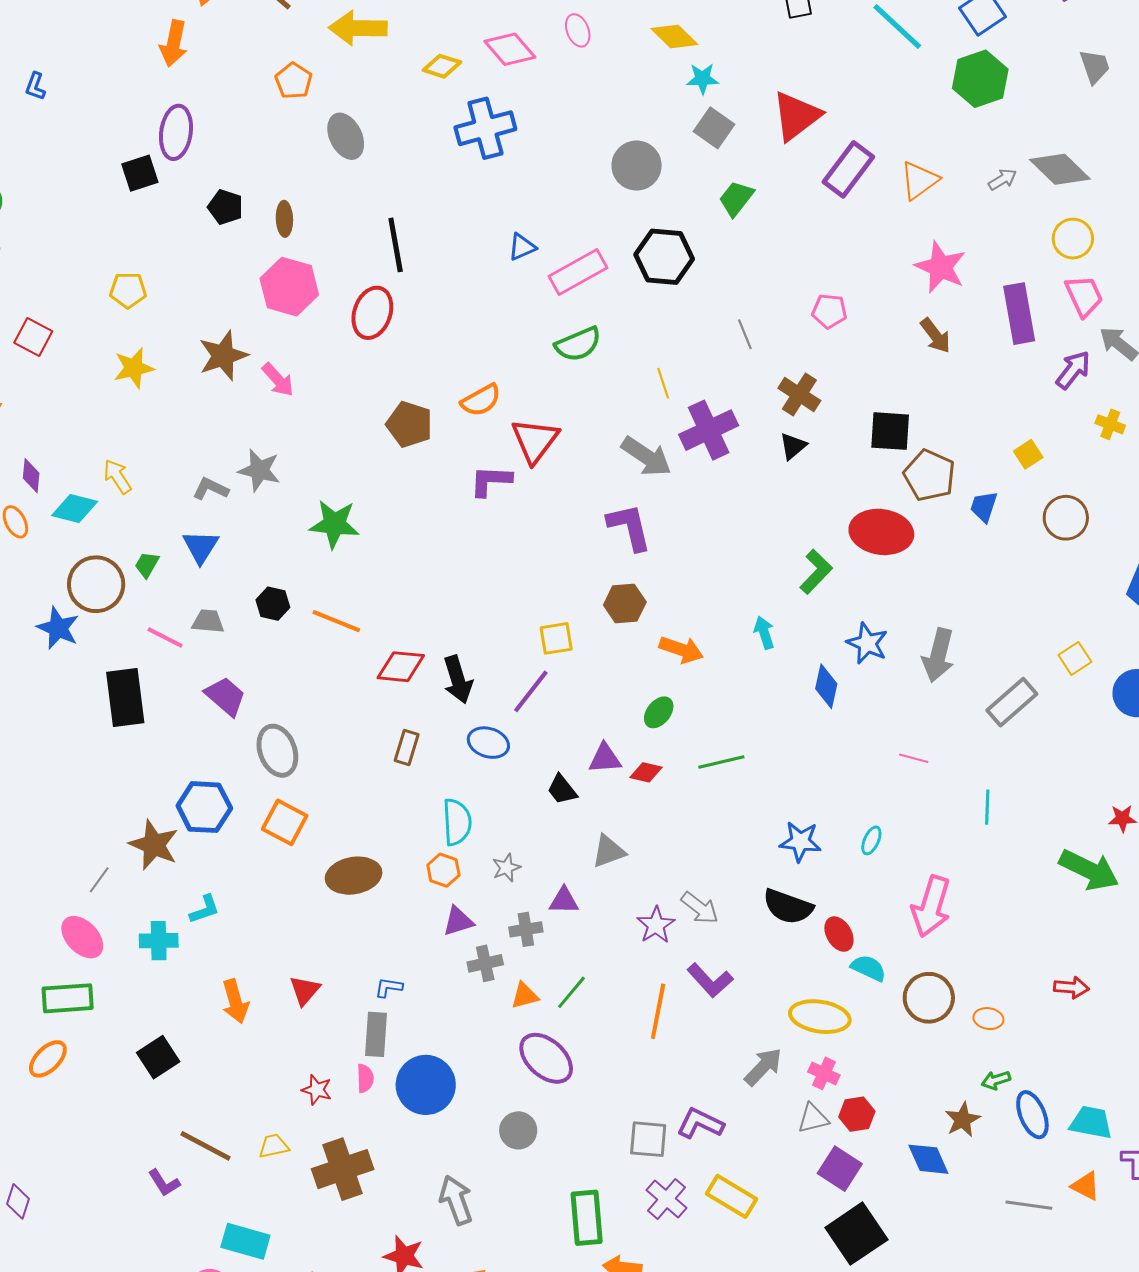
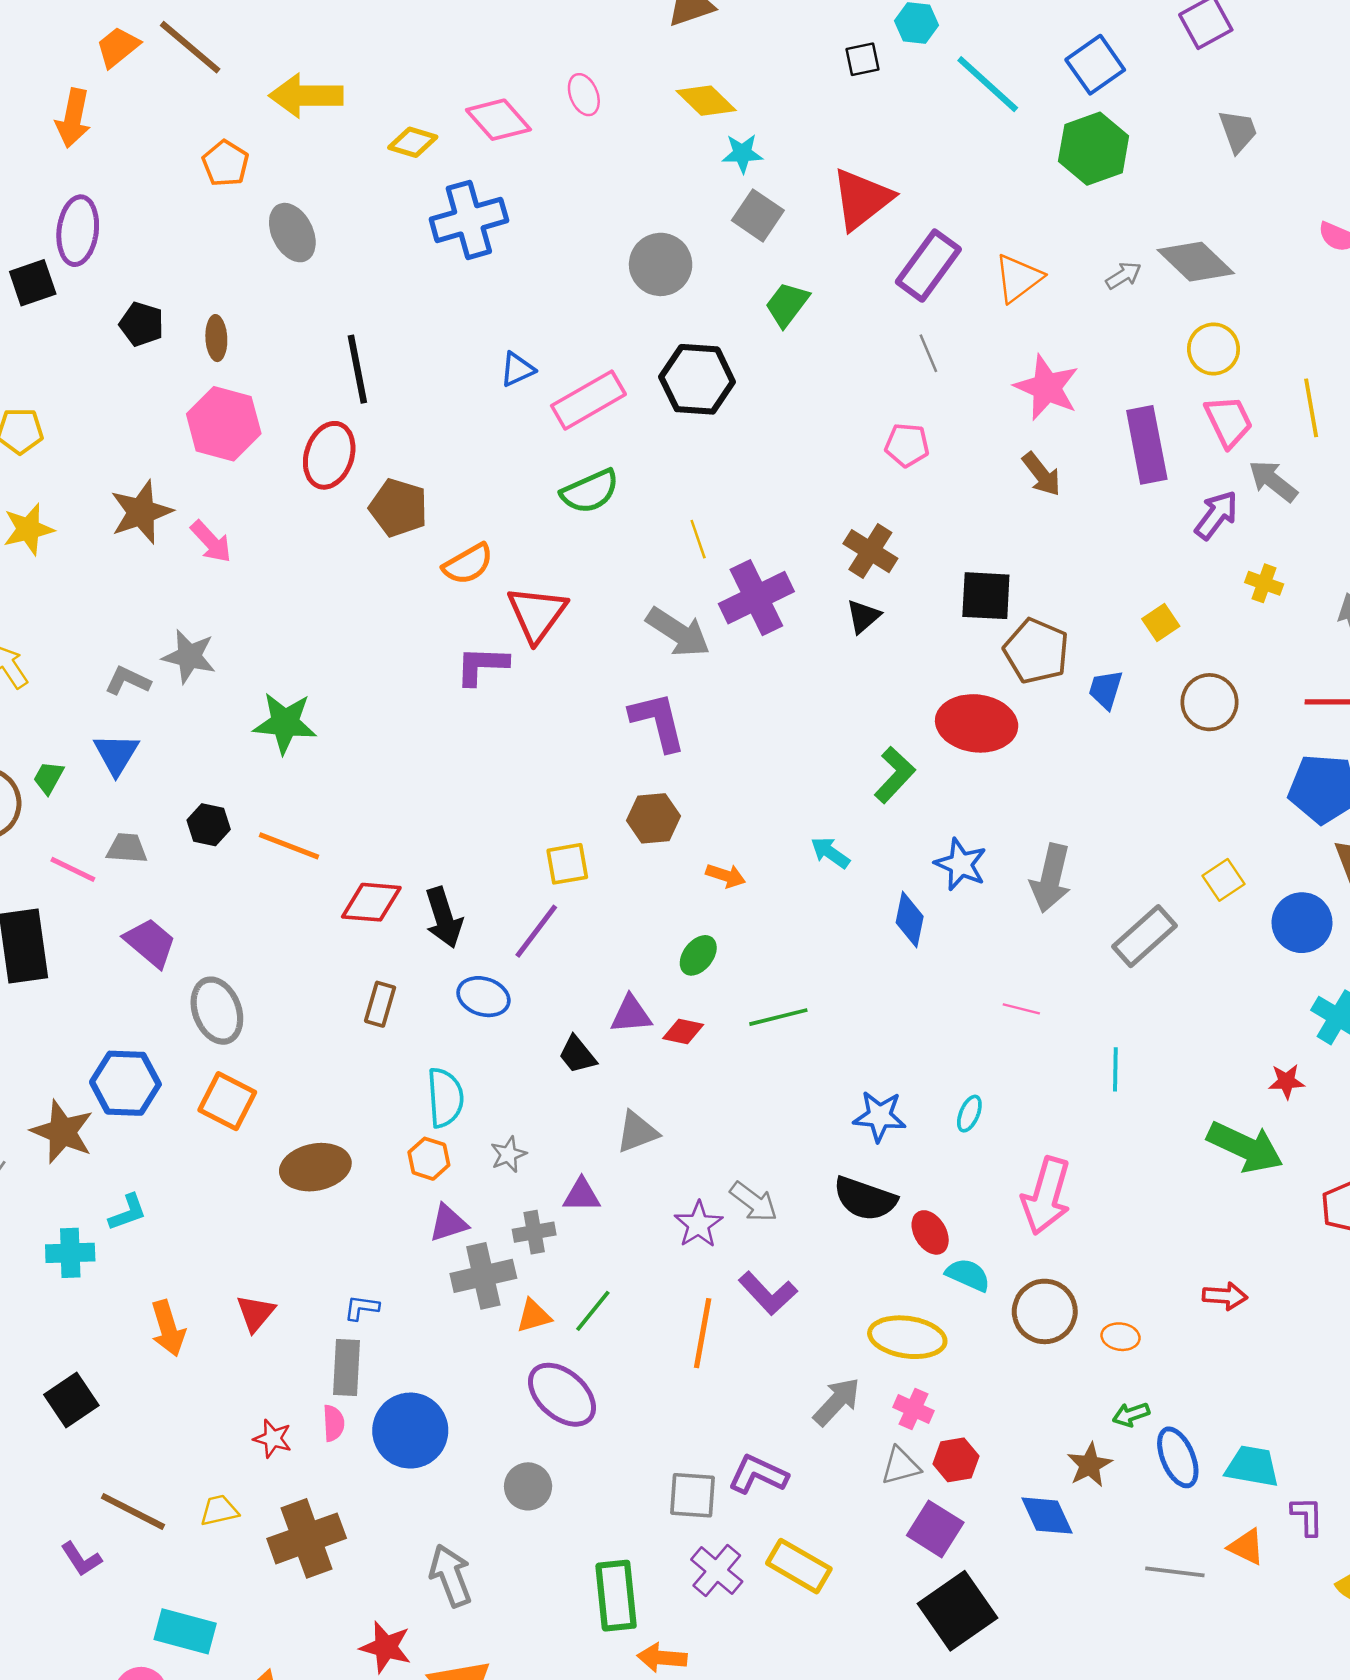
gray line: (745, 334) -> (928, 353), moved
brown pentagon: (409, 424) -> (398, 508), moved
cyan arrow: (764, 633) -> (830, 853), turned -36
orange arrow: (681, 650) -> (726, 876), size x0.7
gray cross: (485, 963) -> (483, 1276), size x1.4

